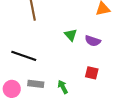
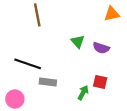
gray rectangle: (36, 84) -> (48, 82), moved
green arrow: (63, 87) -> (83, 93), moved, turned 56

